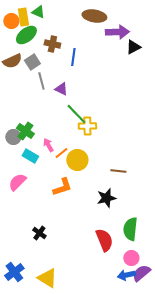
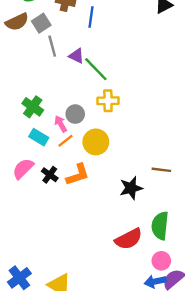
green line: (76, 114) -> (96, 69), moved
gray circle: (13, 137) -> (75, 114), moved
orange line: (61, 153) -> (66, 141), moved
brown line: (118, 171) -> (161, 170), moved
black cross: (39, 233) -> (50, 175), moved
red semicircle: (104, 240) -> (129, 239), turned 85

